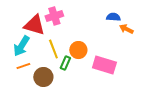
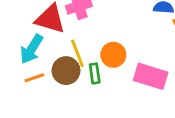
green rectangle: (65, 63) -> (95, 73), turned -32
brown circle: (43, 77) -> (66, 71), moved

